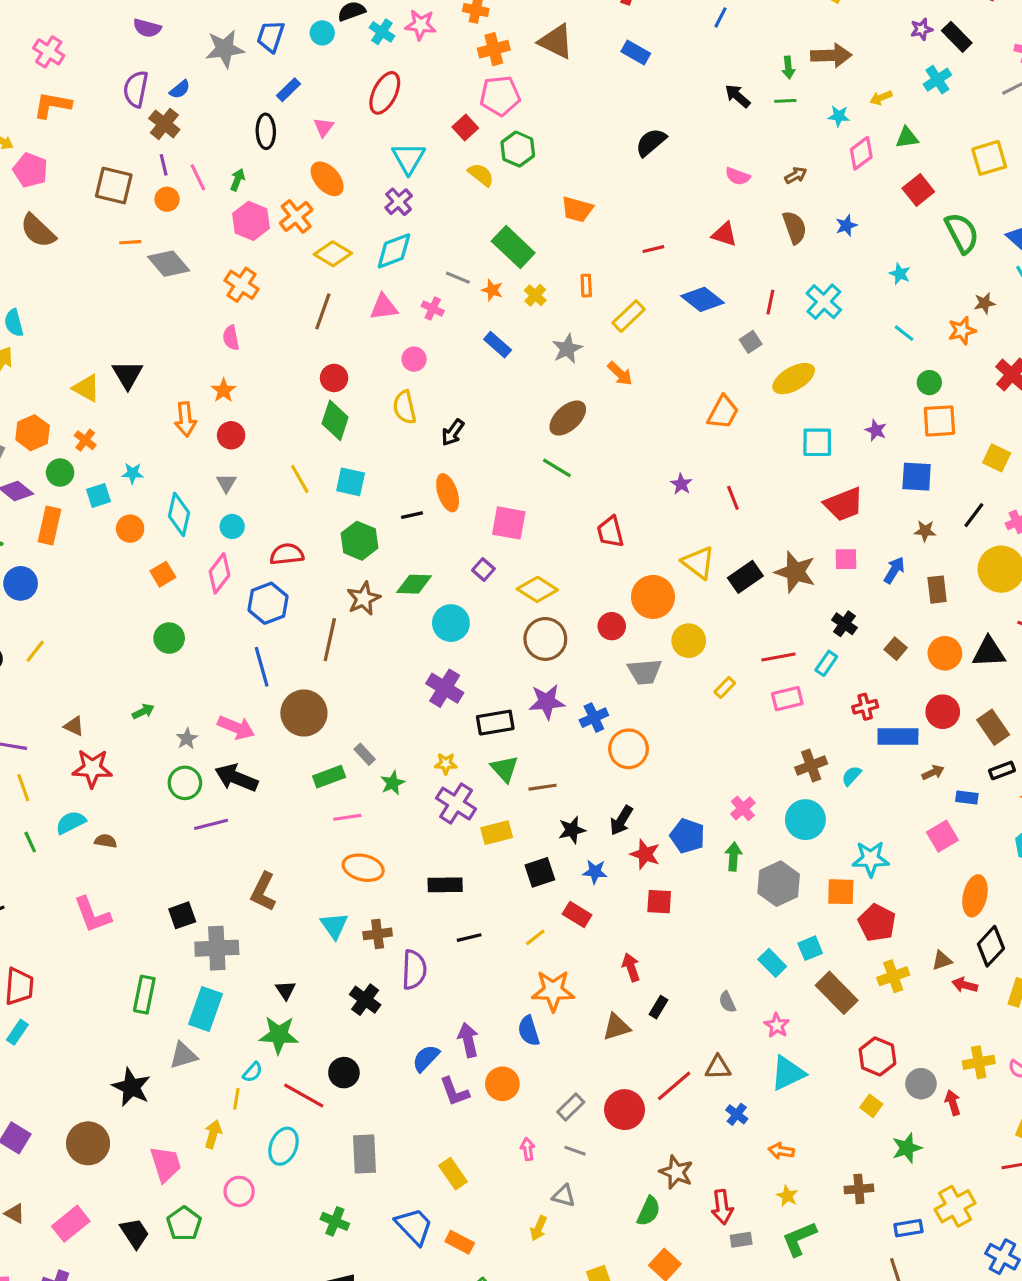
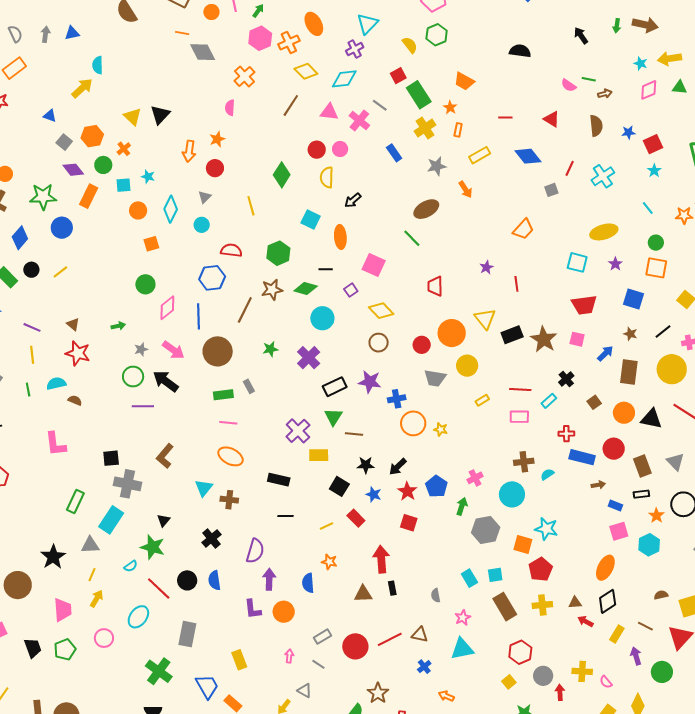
yellow arrow: (881, 98) -> (670, 59), size x1.6
green line: (785, 101) -> (589, 79), moved
red square: (465, 127) -> (398, 76), moved
black semicircle: (651, 142) -> (520, 51), turned 35
red square: (918, 190) -> (653, 144), moved
orange star: (492, 290) -> (450, 107), moved
yellow cross: (535, 295) -> (425, 128), size x1.5
pink cross: (433, 309) -> (359, 120), size x1.5
red circle: (334, 378) -> (317, 150), moved
yellow ellipse: (794, 379) -> (604, 232), moved
cyan square: (351, 482) -> (311, 219), moved
black line: (412, 515) -> (326, 269), moved
pink diamond: (219, 573) -> (167, 308), moved
brown rectangle: (937, 590) -> (629, 372), size x1.4
brown circle: (545, 639) -> (379, 343), size x0.7
black rectangle: (495, 723) -> (335, 387), turned -30
yellow star: (446, 764) -> (441, 429), moved
green star: (393, 783) -> (270, 349), moved
pink square: (942, 836) -> (619, 531), moved
black square: (540, 872) -> (339, 486), turned 36
red arrow: (631, 967) -> (381, 559), size x1.5
purple semicircle: (414, 970) -> (255, 551), moved
orange star: (553, 991) -> (329, 562), size x0.6
black rectangle: (659, 1007) -> (392, 588), turned -56
blue semicircle: (426, 1058) -> (214, 580), moved, turned -66
yellow line: (236, 1099) -> (92, 575), moved
green cross: (335, 1221) -> (159, 671), size x1.5

